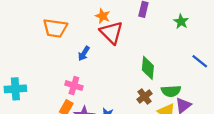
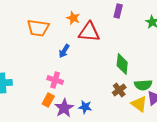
orange star: (103, 16) -> (73, 18), moved
red triangle: (111, 33) -> (89, 32), turned -40

